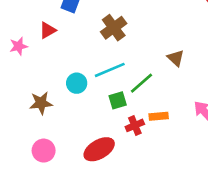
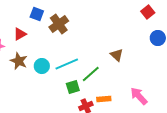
brown cross: (114, 28) -> (59, 24), moved
cyan circle: (77, 83) -> (42, 66), moved
brown star: (41, 103) -> (19, 61), moved, turned 30

